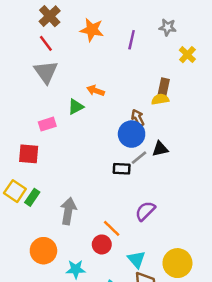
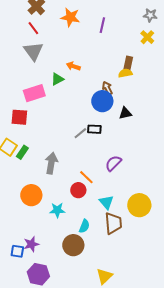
gray star: (168, 27) -> (150, 15), moved
pink rectangle: (47, 124) -> (34, 93), size x1.5
gray line: (139, 158) -> (80, 133), moved

